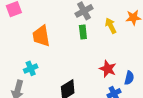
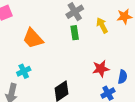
orange trapezoid: (41, 36) -> (33, 38), turned -30
red star: (108, 69) -> (101, 69), turned -30

